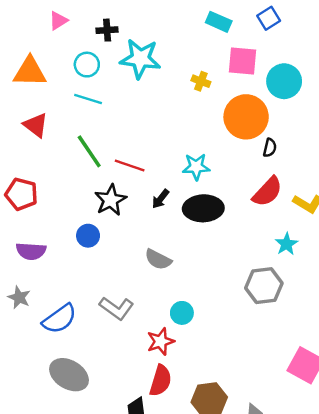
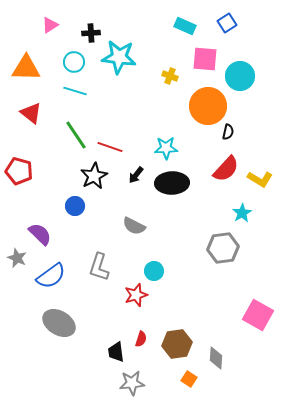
purple semicircle: (31, 251) -> (40, 234), moved, turned -140
gray L-shape: (117, 308) -> (99, 267), turned 72
red semicircle: (160, 381) -> (141, 339), moved, size x0.6

